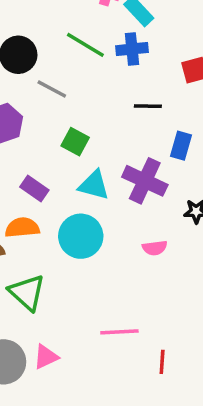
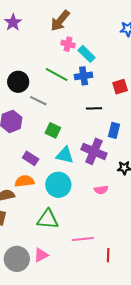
green triangle: (27, 292) -> (48, 219), moved, turned -35

